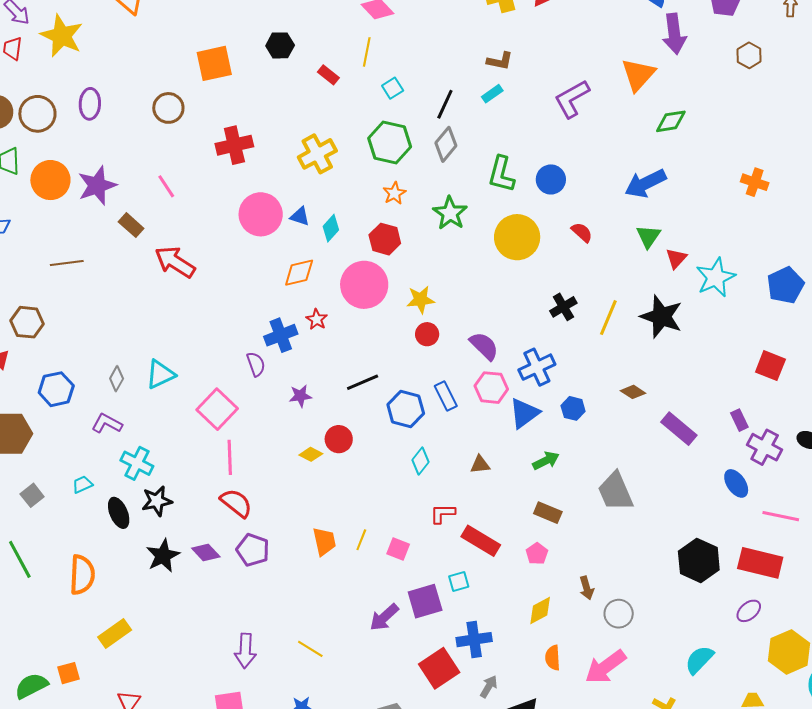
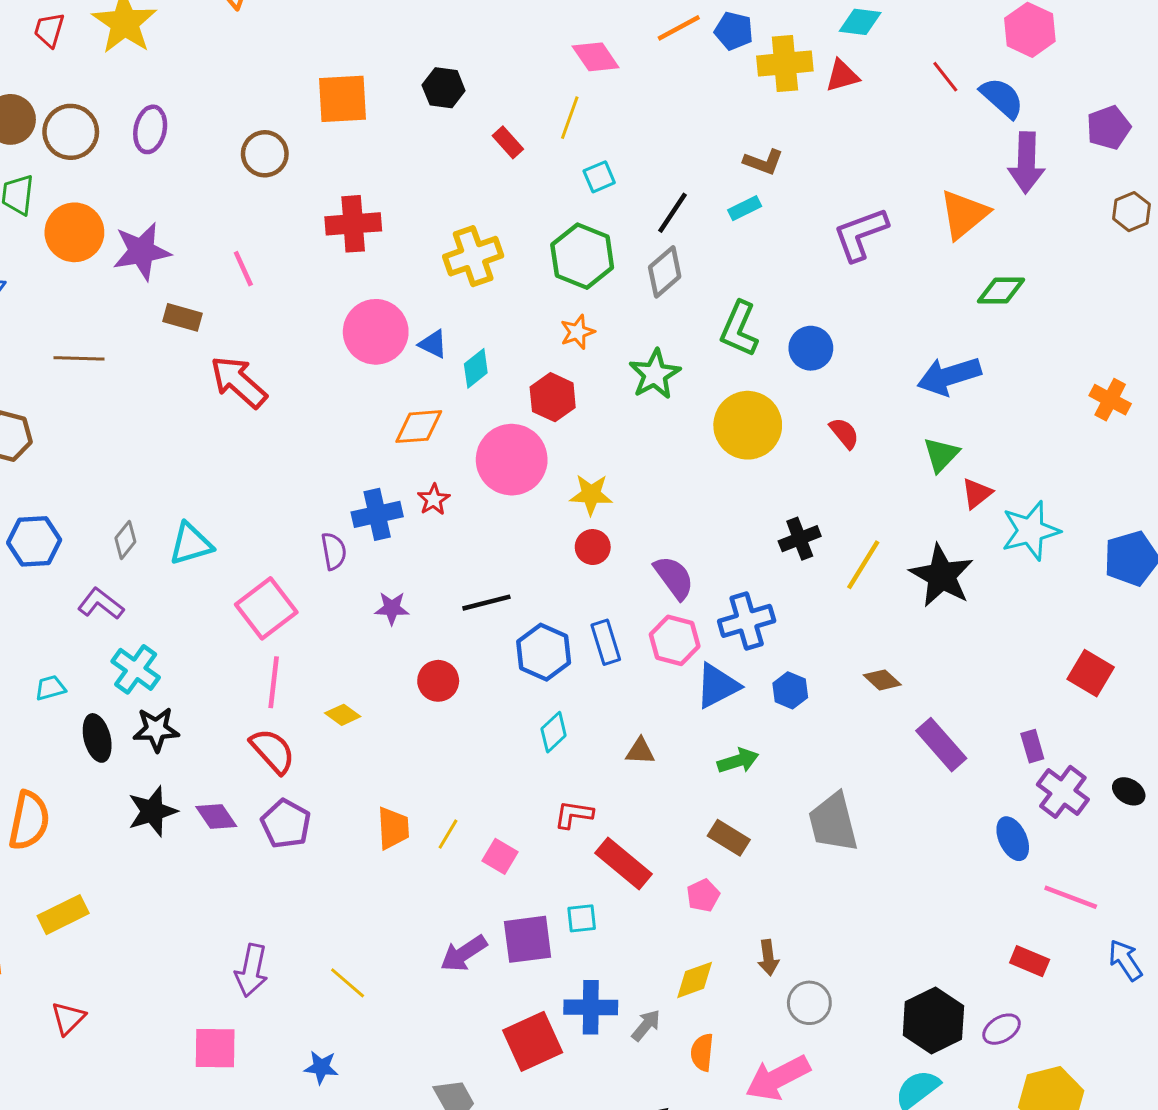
brown rectangle: (131, 225) -> (183, 317), turned -35
yellow diamond: (311, 454) -> (343, 715), moved
black hexagon: (699, 560) -> (933, 1021), moved
red rectangle: (760, 563) -> (1030, 961), size x0.6
gray arrow: (489, 687) -> (646, 1025), moved

